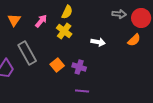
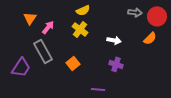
yellow semicircle: (67, 12) -> (83, 10), turned 40
pink arrow: (41, 21) -> (48, 27), moved
purple cross: (79, 67) -> (116, 64), moved

